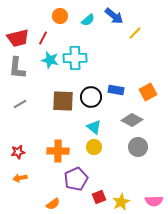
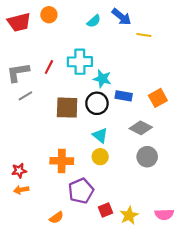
orange circle: (60, 16) -> (49, 15), moved
yellow line: (135, 33) -> (144, 35), turned 56
red trapezoid: (18, 38) -> (19, 22), moved
red line: (43, 38) -> (49, 67), moved
cyan star: (50, 60) -> (102, 79), moved
gray L-shape: (17, 68) -> (18, 72), turned 75
gray line: (20, 104) -> (25, 96), moved
red star: (18, 152) -> (19, 171), moved

